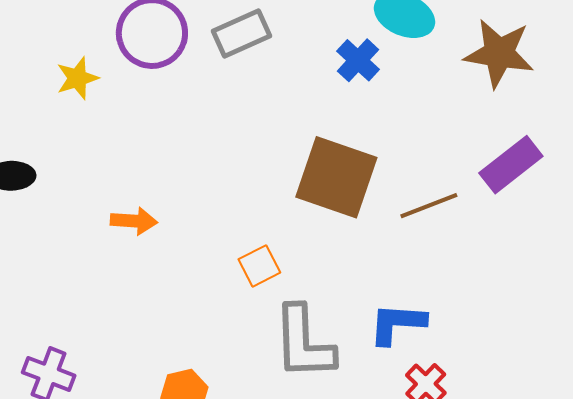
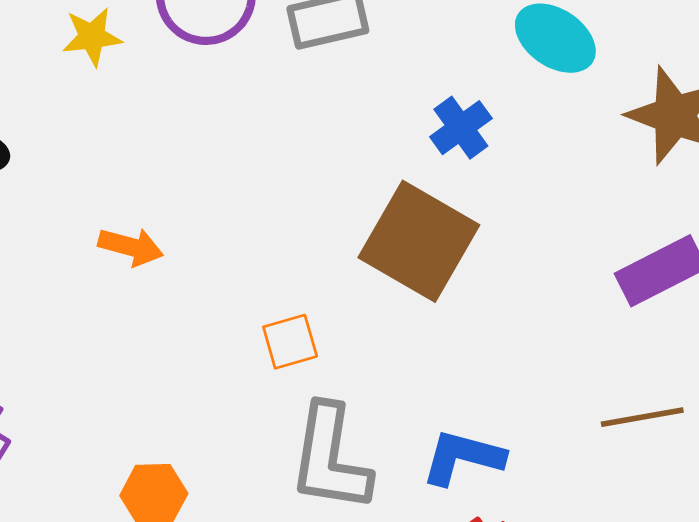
blue cross: (358, 60) -> (461, 128), moved
brown line: (429, 206) -> (642, 417), moved

